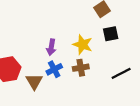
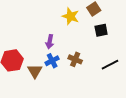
yellow star: (83, 45) -> (71, 16), moved
brown cross: (81, 68) -> (75, 59), turned 32

